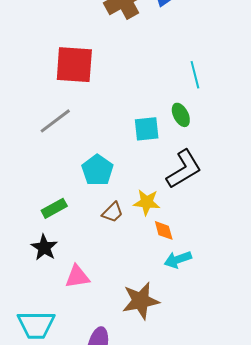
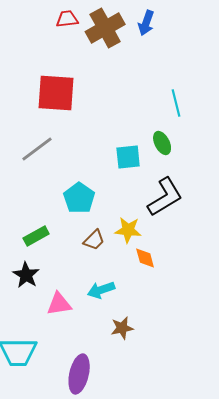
cyan arrow: (178, 260) -> (101, 290), moved
brown star: (141, 301) -> (122, 328), size x0.6

